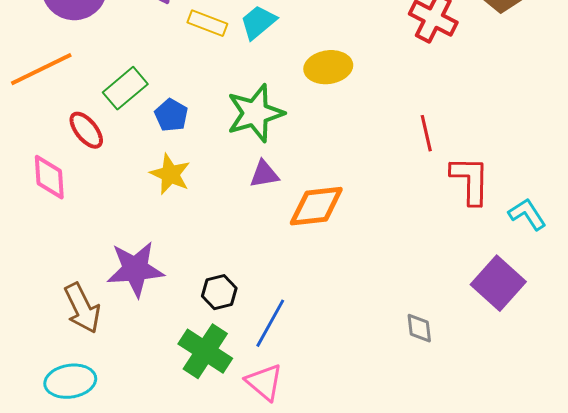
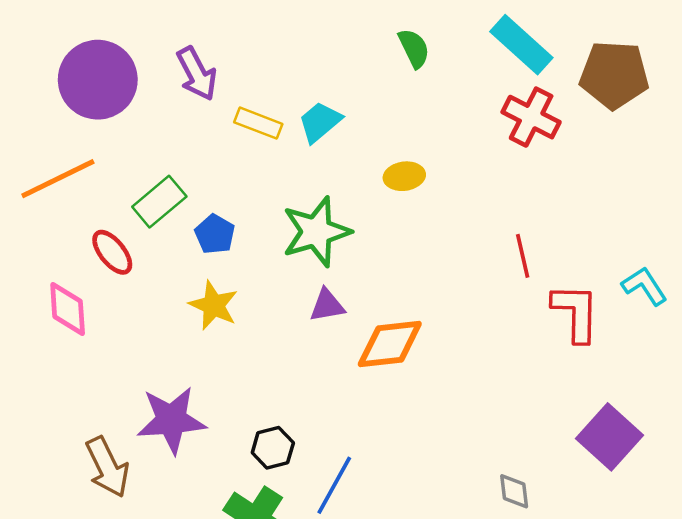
yellow ellipse: (328, 67) -> (404, 176), size x0.7
cyan L-shape: (527, 214) -> (644, 286), moved

